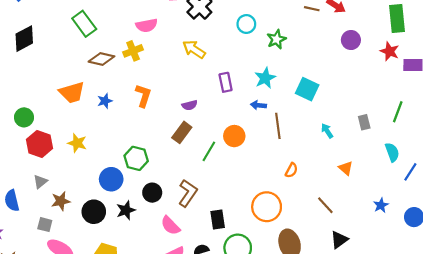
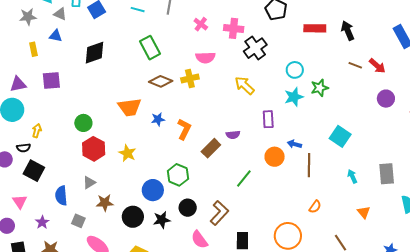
cyan star: (265, 78) -> (294, 97), moved
orange L-shape: (143, 96) -> (184, 129), moved
gray rectangle: (364, 122) -> (387, 174), size x1.5
brown rectangle: (182, 132) -> (211, 148), moved
orange circle: (234, 136) -> (275, 157), moved
gray square: (45, 225) -> (78, 221), moved

